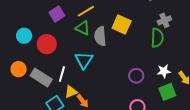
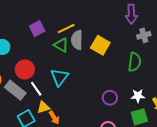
gray cross: (164, 20) -> (144, 35), moved
gray semicircle: (100, 36) -> (77, 40), moved
red circle: (47, 44) -> (25, 69), moved
white line: (62, 74) -> (36, 89), turned -56

